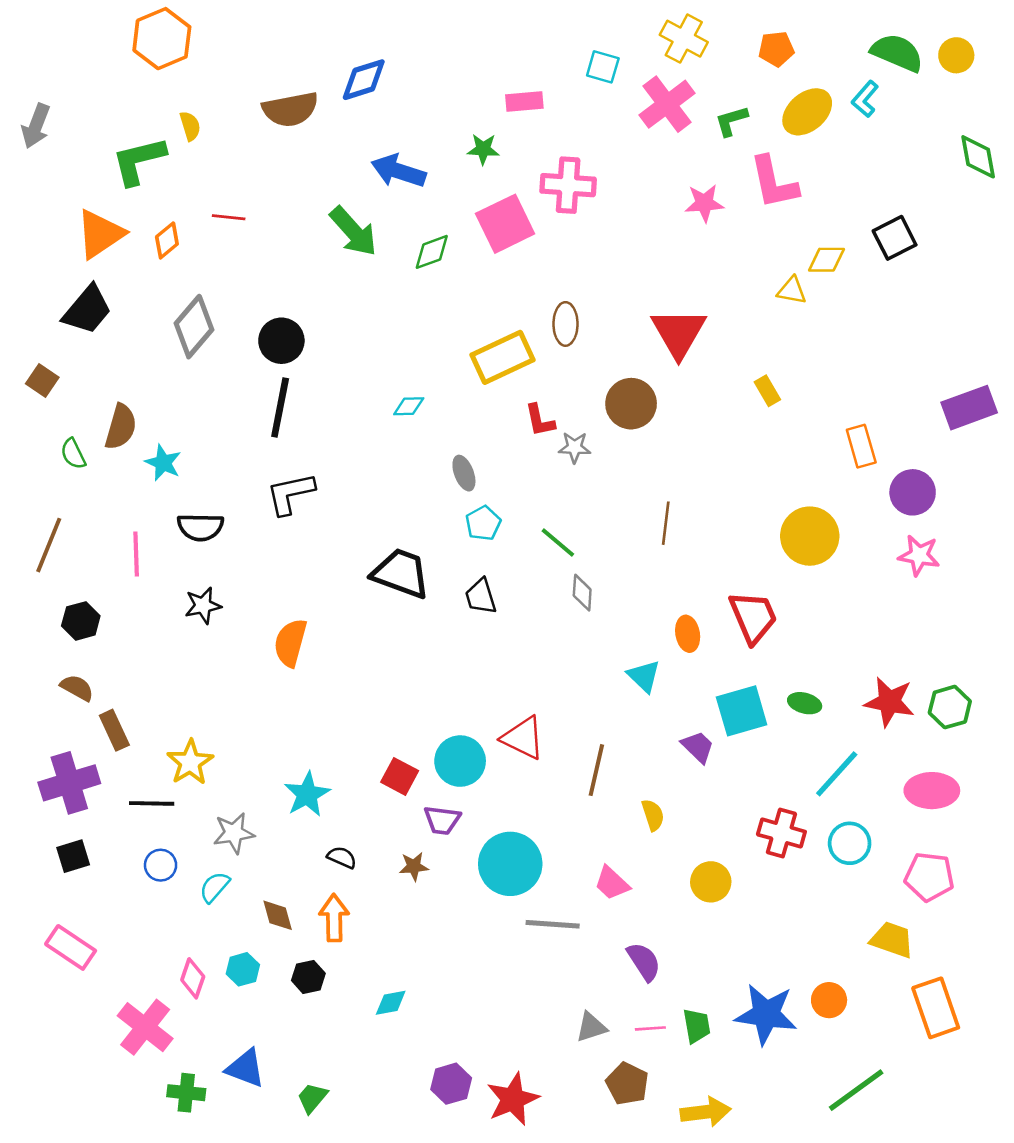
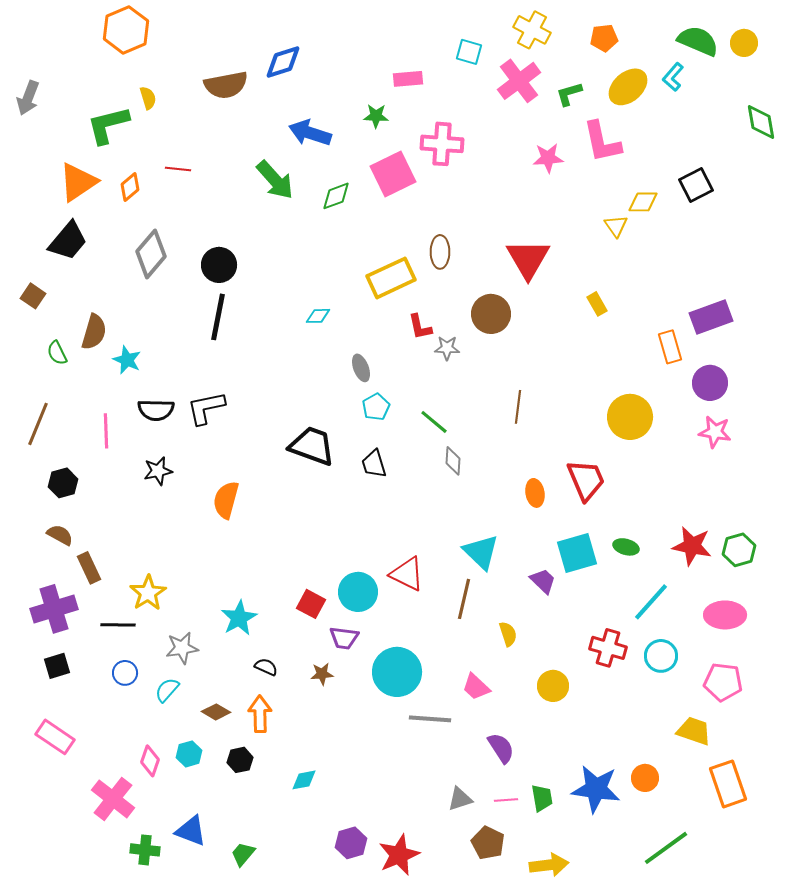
yellow triangle: (792, 291) -> (616, 226), turned 45
purple rectangle: (969, 408) -> (711, 317), moved
black L-shape: (290, 494) -> (206, 408), moved
cyan triangle: (644, 676) -> (481, 552), moved, size x1.4
brown diamond: (278, 915) -> (216, 712), turned -44

